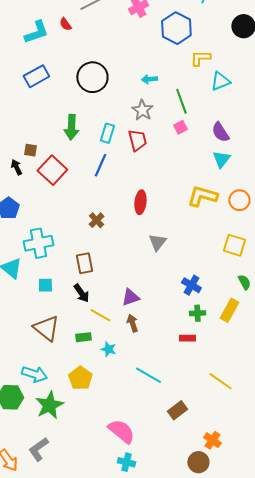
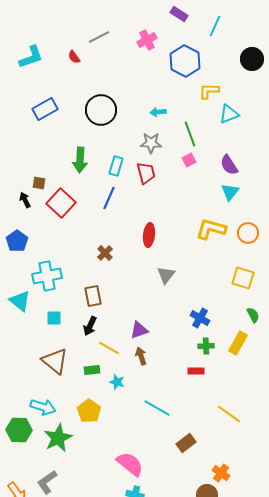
cyan L-shape: (36, 32) -> (31, 57), moved
gray star: (142, 110) -> (151, 143), turned -30
black arrow: (81, 293) -> (90, 326), turned 60

